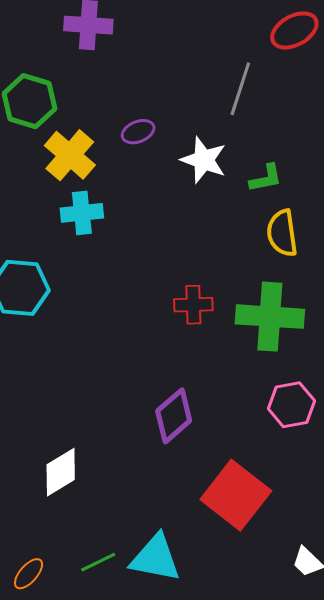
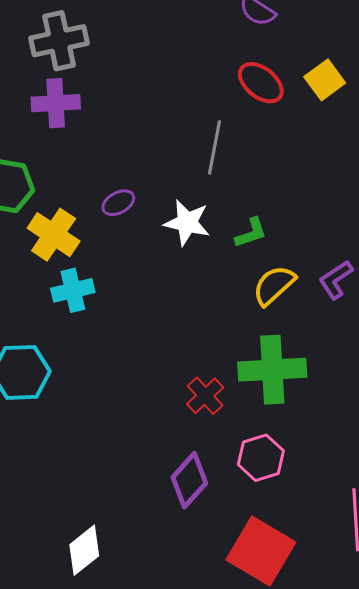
red ellipse: (294, 30) -> (261, 83), turned 75
yellow semicircle: (282, 233) -> (274, 285), turned 63
red cross: (193, 305) -> (205, 396), moved, turned -33
pink hexagon: (291, 405) -> (261, 458), moved

